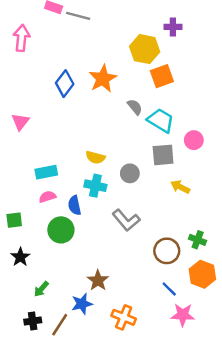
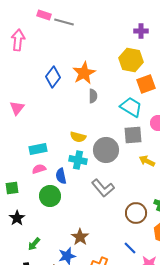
yellow hexagon: (145, 49) -> (131, 60), moved
orange square: (162, 76) -> (146, 84), moved
gray semicircle: (135, 107) -> (93, 96), moved, turned 40
gray circle: (130, 173) -> (106, 150), size x1.6
blue line: (169, 289) -> (130, 248), moved

